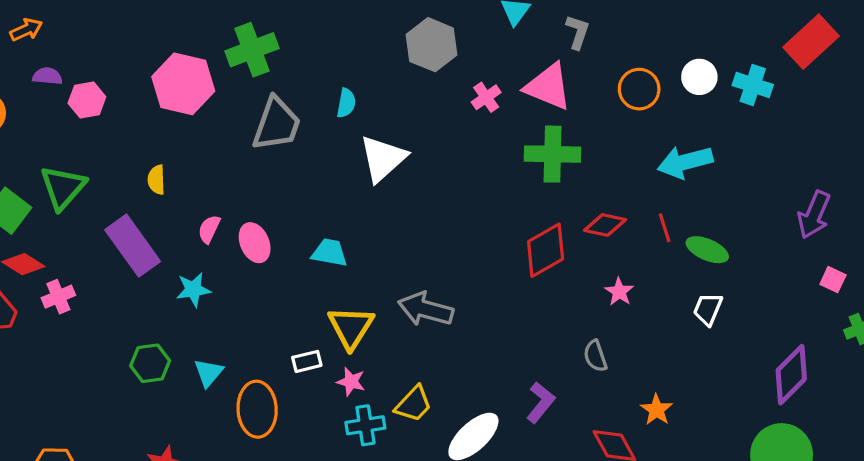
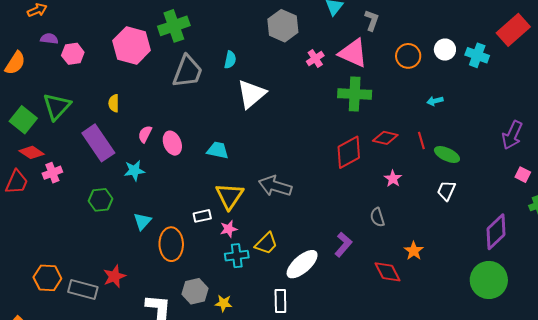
cyan arrow: (685, 162) -> (435, 101), size x0.5
green hexagon: (150, 363) -> (100, 200), moved
pink star: (351, 382) -> (229, 229), turned -30

